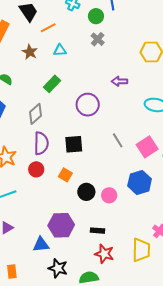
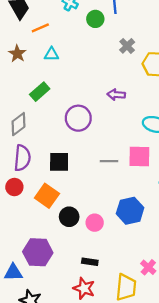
gray cross: (98, 39) -> (127, 46), moved
gray line: (118, 140) -> (109, 161), turned -63
pink square: (147, 147) -> (139, 156), moved, turned 30
orange square: (65, 175) -> (47, 196), size x1.5
black rectangle: (98, 231) -> (90, 262), moved

